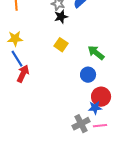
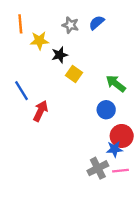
black star: (61, 17) -> (60, 55), moved
yellow star: (15, 39) -> (39, 41), moved
red arrow: (23, 74) -> (41, 111), moved

